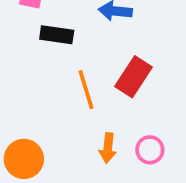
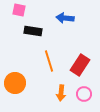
red rectangle: (133, 77) -> (80, 65), moved
orange circle: (24, 159) -> (15, 83), moved

